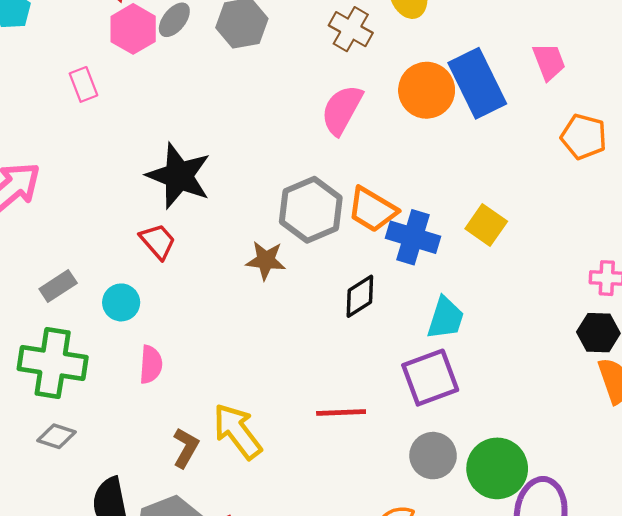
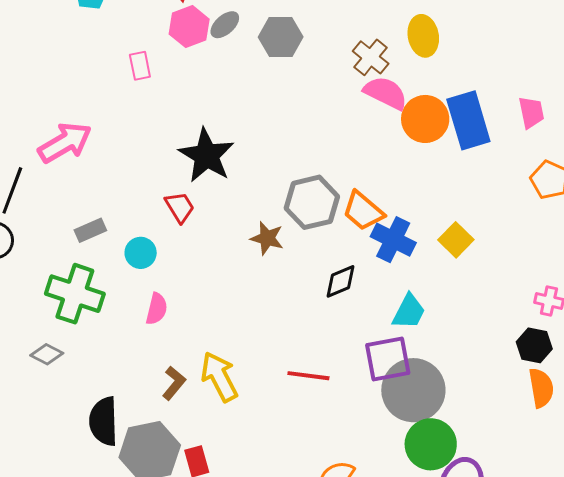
pink semicircle: (342, 110) -> (386, 93), moved, turned 78
gray diamond: (57, 436) -> (47, 354), moved
gray circle: (433, 456) -> (413, 390), moved, size x1.6

